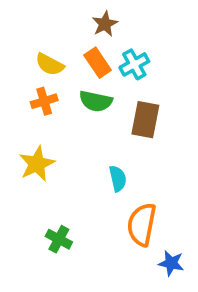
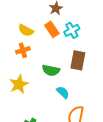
green semicircle: (96, 101) -> (51, 70), moved
cyan semicircle: (118, 178) -> (63, 92), turned -32

